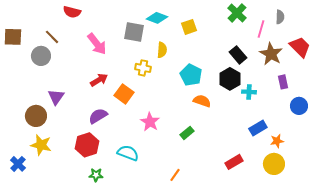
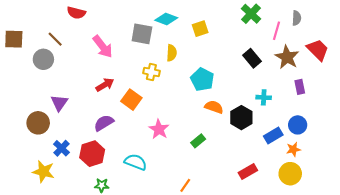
black hexagon: (230, 79) -> (241, 118), moved
blue circle: (299, 106) -> (298, 125), moved
yellow star: (41, 145) -> (43, 172), moved
blue cross: (18, 164) -> (61, 148), moved

